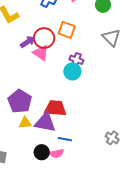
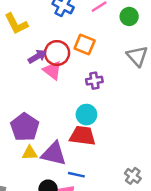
purple cross: (76, 60) -> (94, 81), turned -32
cyan circle: (72, 71) -> (86, 115), moved
red trapezoid: (55, 108) -> (83, 136), moved

